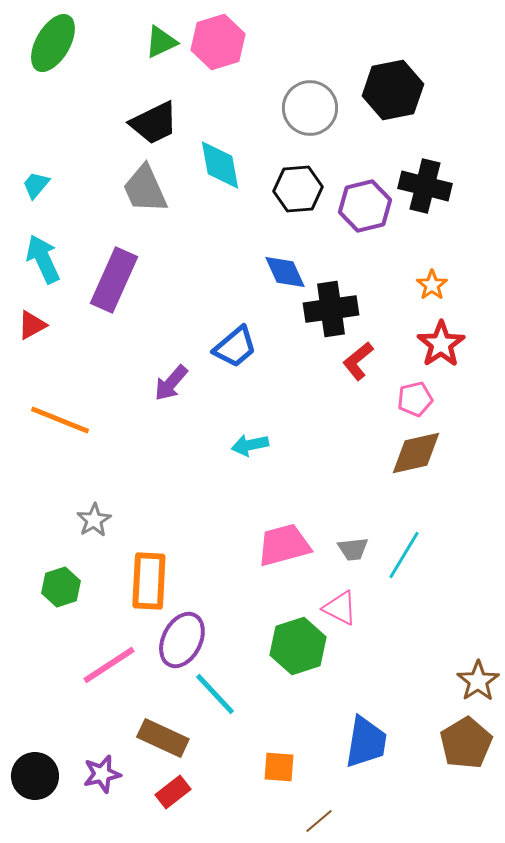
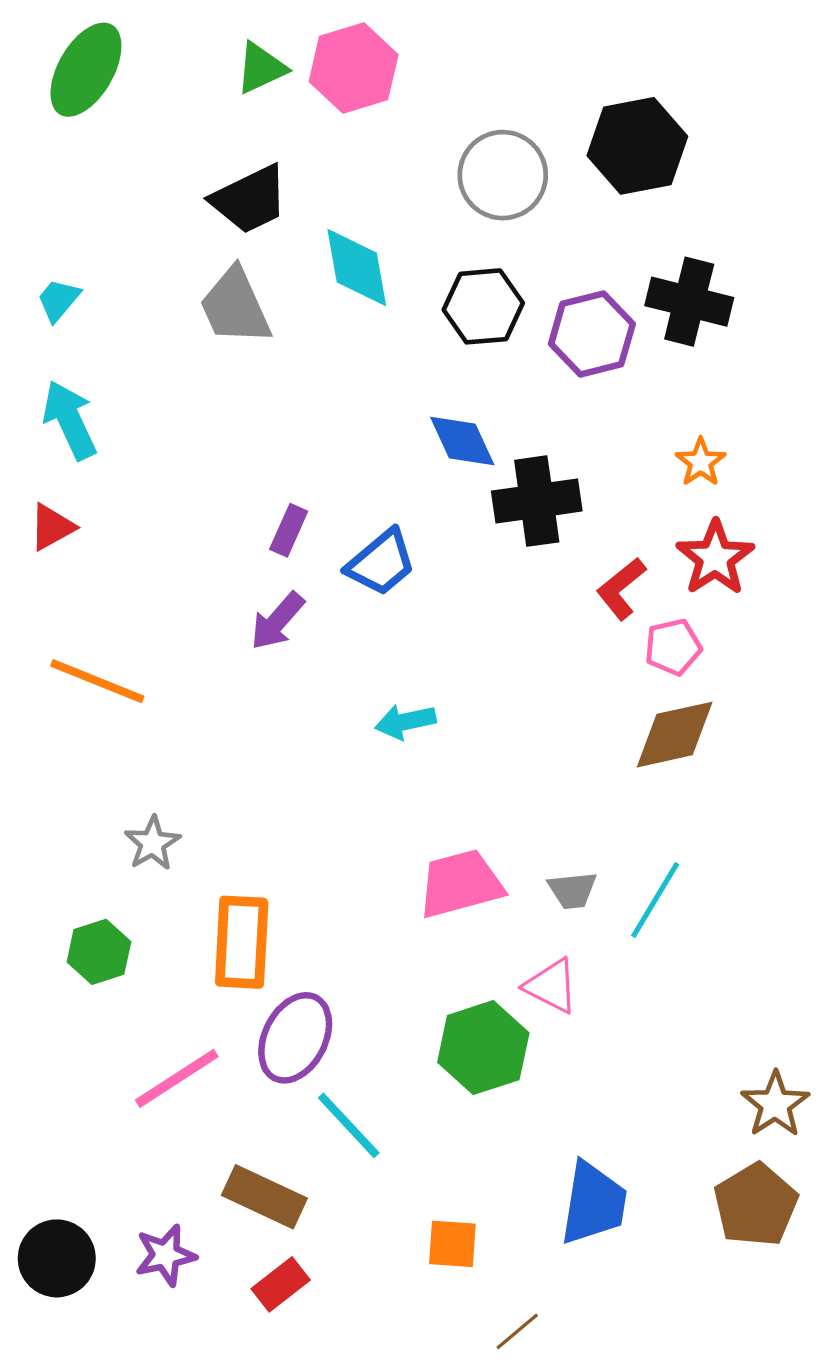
purple rectangle: (114, 280) -> (289, 530), moved, size x0.5
red L-shape: (358, 361) -> (621, 589), moved

